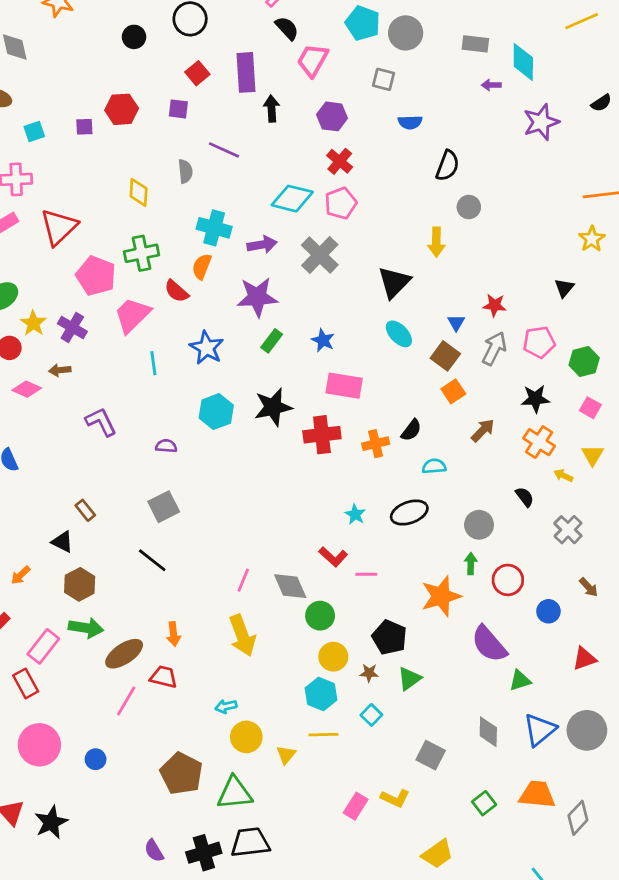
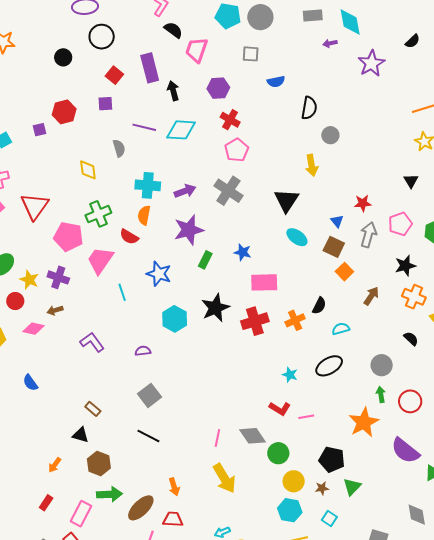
cyan diamond: (292, 199) -> (181, 130), moved

